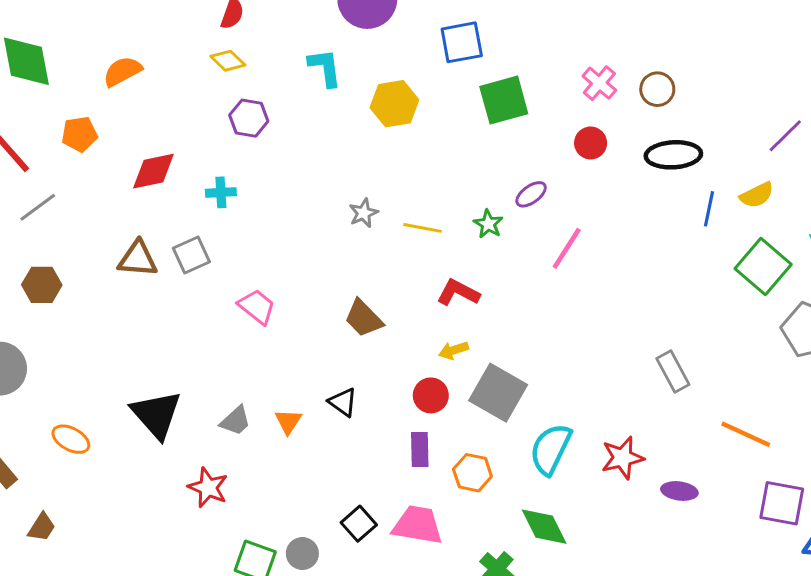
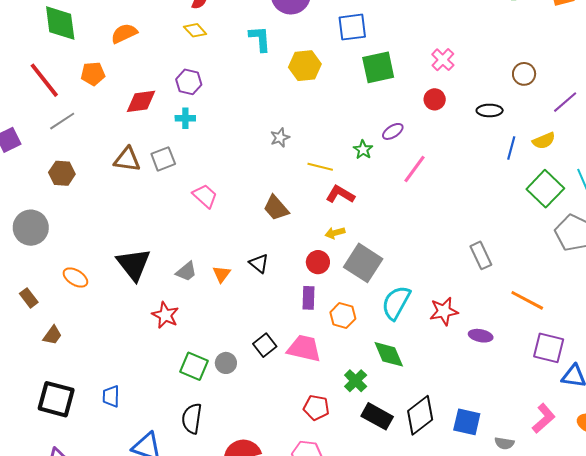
brown circle: (657, 89) -> (524, 74), moved
purple hexagon: (249, 118) -> (189, 82), moved
black ellipse: (673, 155) -> (490, 110), size x0.7
yellow line: (423, 228) -> (320, 167), moved

